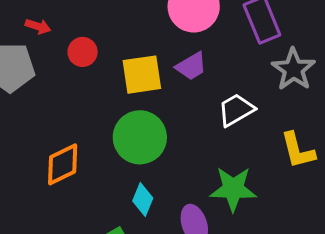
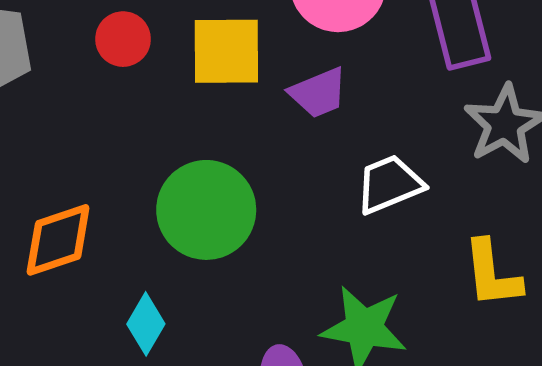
yellow square: (142, 75) -> (226, 51), moved
cyan diamond: (143, 199) -> (146, 324), moved

